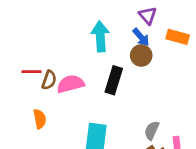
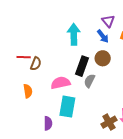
brown circle: (141, 55) -> (103, 58), moved
pink semicircle: (70, 84) -> (61, 83), moved
gray semicircle: (152, 130) -> (89, 81), moved

